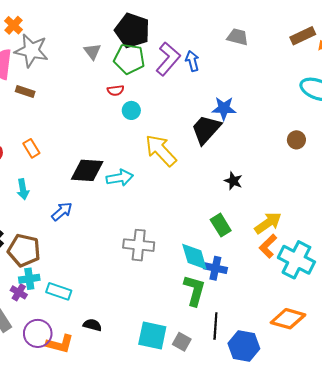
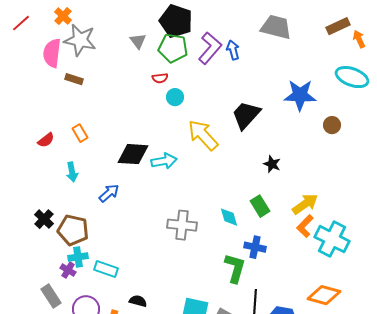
gray trapezoid: (238, 37) -> (276, 27), size x1.5
blue star: (224, 108) -> (300, 95), moved, size x1.4
cyan diamond: (194, 257) -> (229, 217), moved, size x0.7

